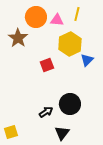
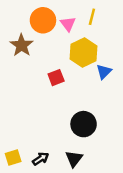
pink triangle: (57, 20) -> (68, 24), turned 48
black arrow: (46, 112) -> (41, 159), moved

